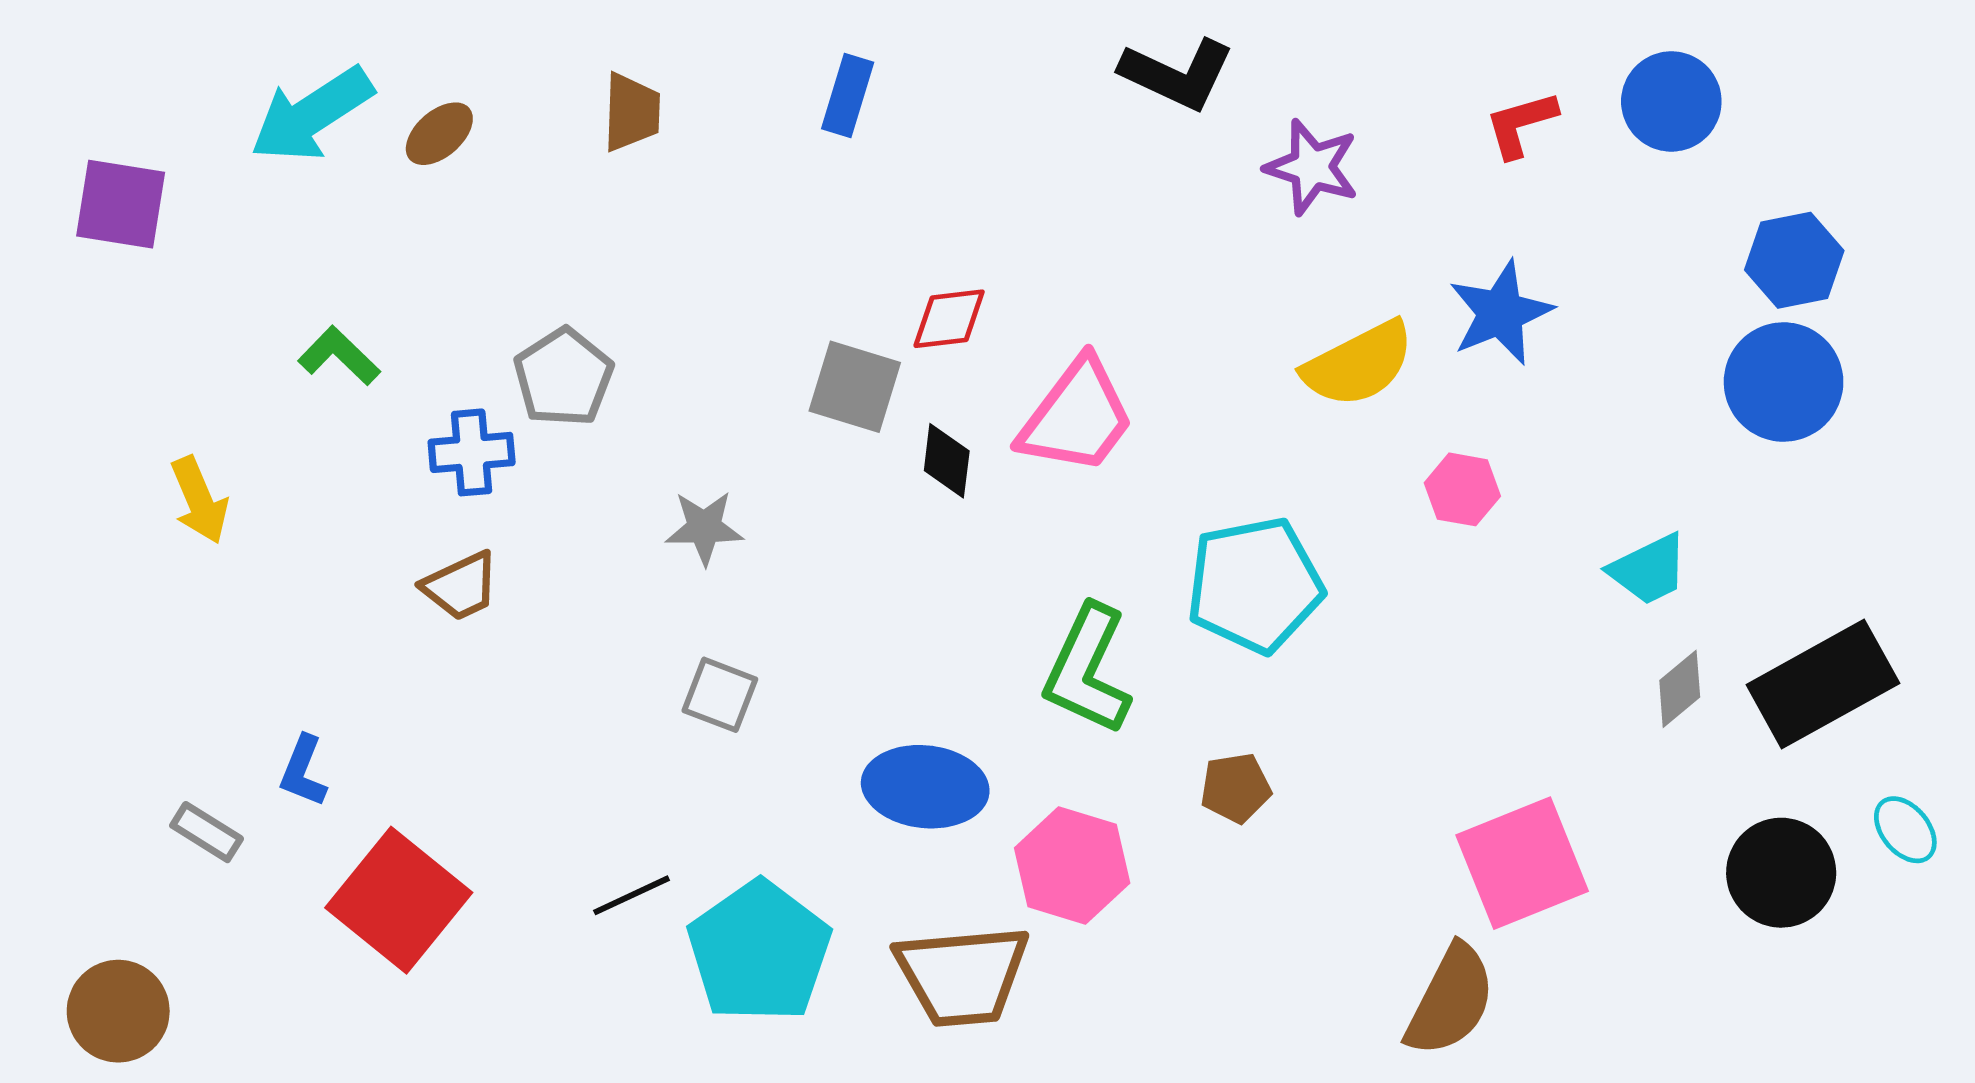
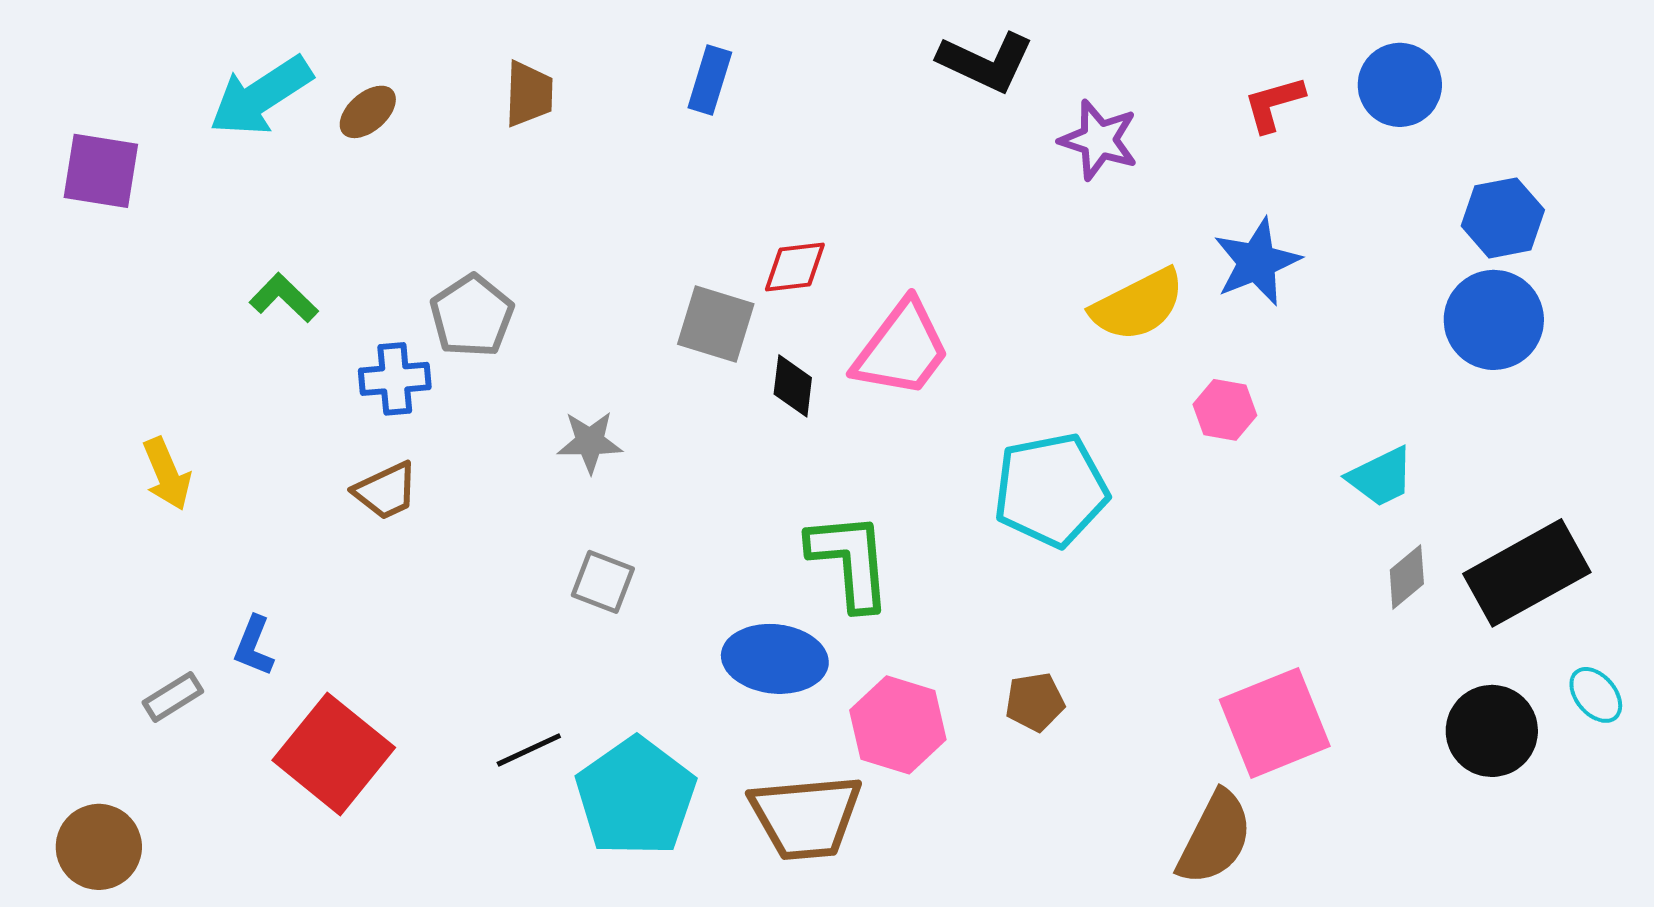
yellow arrow: (199, 500) -> (167, 474), moved
green L-shape: (1088, 670) -> (850, 561), moved, turned 150
brown pentagon: (1236, 788) -> (1035, 702), moved
gray rectangle: (207, 832) -> (173, 697), turned -64

